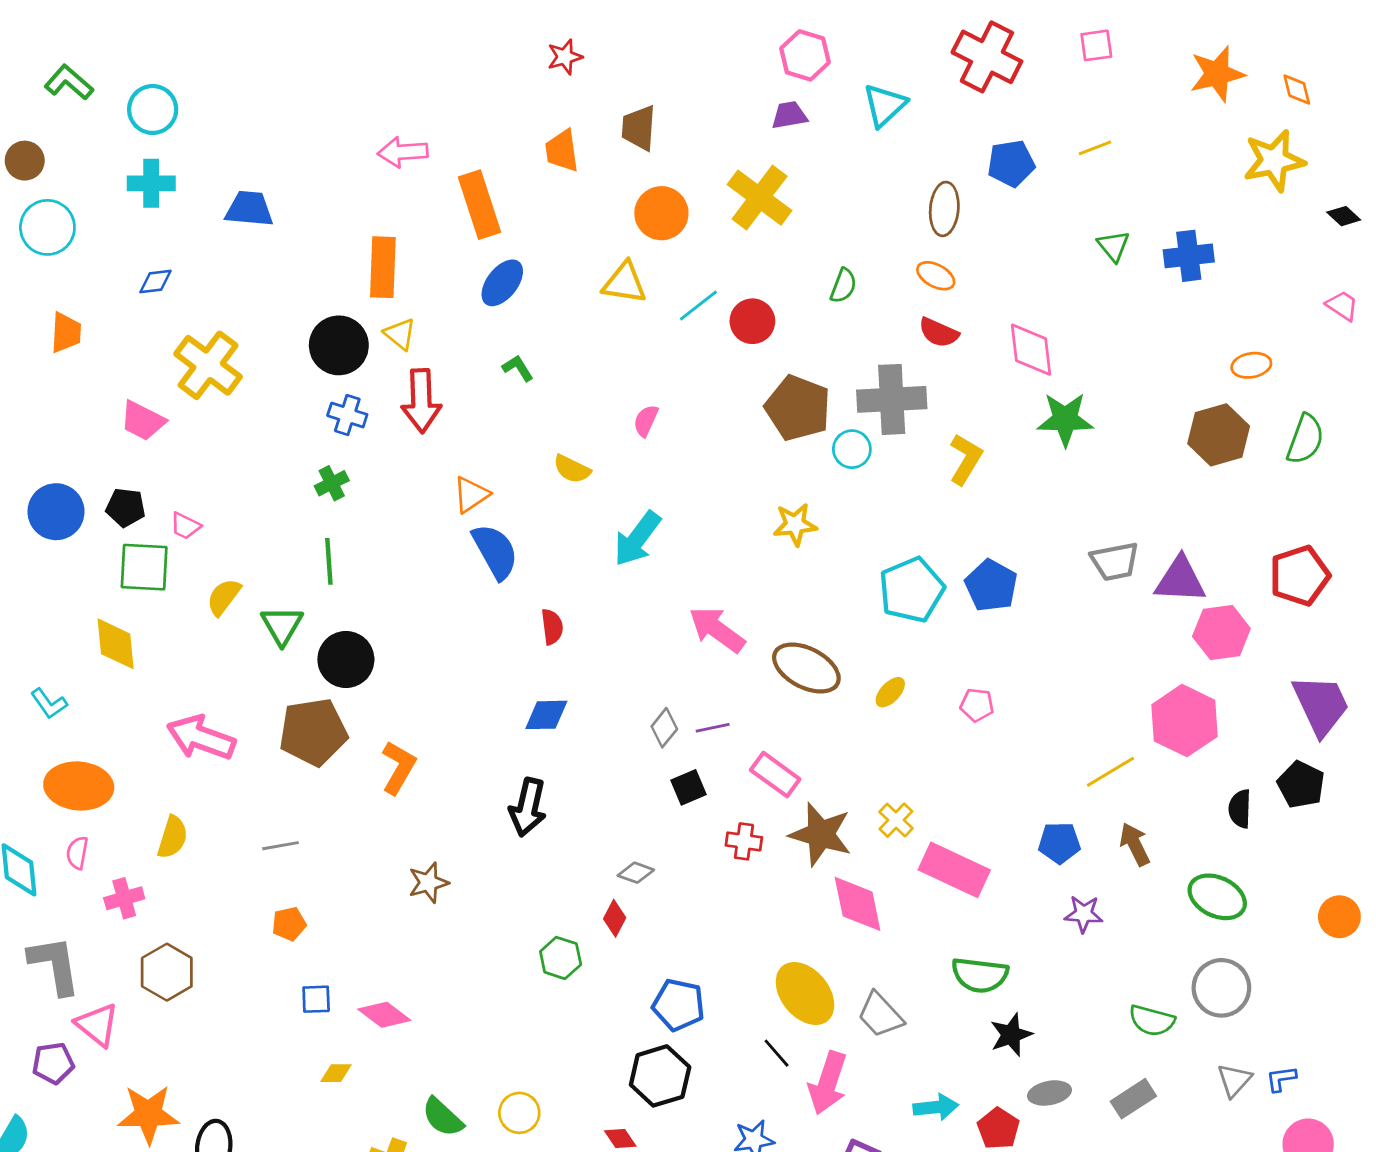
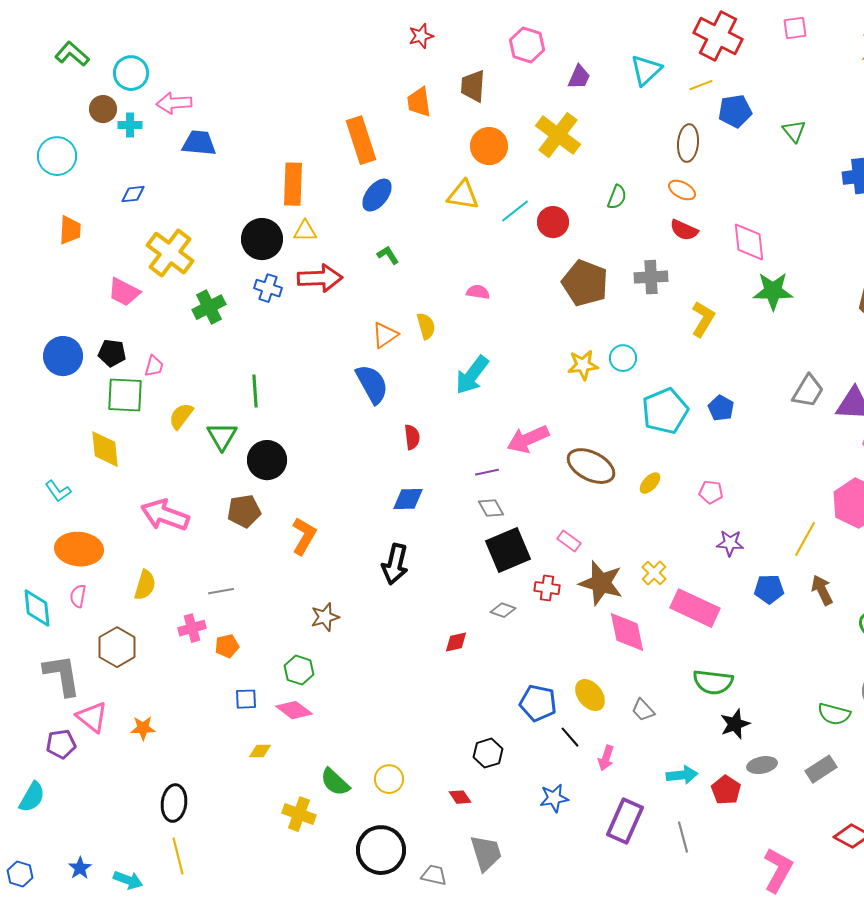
pink hexagon: (805, 55) -> (527, 45), moved
purple trapezoid: (789, 115) -> (579, 77), turned 124
yellow line: (1095, 148) -> (701, 85), moved
pink arrow: (403, 152) -> (174, 103), moved
brown circle: (25, 161) -> (103, 109), moved
cyan cross: (151, 183) -> (130, 125), size x0.7
green triangle: (1113, 246) -> (794, 131), moved
yellow triangle: (400, 334) -> (305, 231), turned -40
gray cross: (892, 399) -> (651, 277), size x0.7
red arrow: (421, 401) -> (320, 278), turned -90
pink semicircle: (646, 421) -> (478, 292), turned 75
cyan circle: (852, 449) -> (623, 358), moved
yellow semicircle: (572, 469) -> (426, 326), turned -132
green cross: (332, 483) -> (209, 307), moved, size x1.4
orange triangle: (471, 495) -> (385, 335), moved
pink trapezoid: (185, 526) -> (154, 366), turned -100
gray trapezoid: (1115, 561) -> (808, 391), turned -48
blue pentagon: (991, 586) -> (721, 408), size x0.7
pink arrow: (717, 630) -> (528, 439), turned -60
gray diamond: (664, 728) -> (491, 508), turned -68
purple line: (713, 728) -> (487, 472), moved
brown pentagon: (313, 732) -> (244, 511), size x0.7
yellow line: (1111, 772) -> (805, 539), turned -30
pink rectangle: (775, 775) -> (569, 541), size x0.7
black square: (688, 787) -> (508, 550), size x1.8
gray diamond: (636, 873) -> (503, 610), moved
pink cross: (124, 898) -> (192, 628), moved
purple star: (1084, 914) -> (730, 543), moved
red diamond: (615, 918) -> (456, 642), turned 50
green hexagon: (561, 958) -> (299, 670), moved
brown hexagon: (167, 972) -> (117, 647), moved
yellow ellipse: (805, 993) -> (590, 695), size x0.7
blue pentagon: (679, 1005) -> (538, 703), moved
gray trapezoid: (880, 1015) -> (643, 710), size x0.7
black hexagon: (660, 1076) -> (488, 753), size x0.7
pink arrow: (828, 1083) -> (606, 758), size x0.6
orange star: (148, 1114) -> (143, 728), moved, size x0.6

